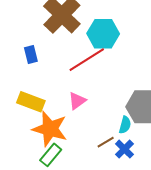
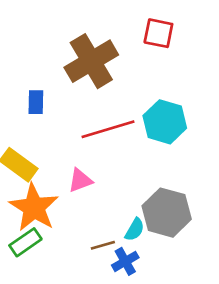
cyan hexagon: (103, 34) -> (165, 122), moved

